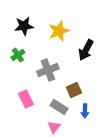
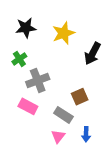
gray cross: (48, 70) -> (38, 80), moved
pink rectangle: (26, 99) -> (28, 106), turned -36
blue arrow: (85, 111) -> (86, 134), moved

